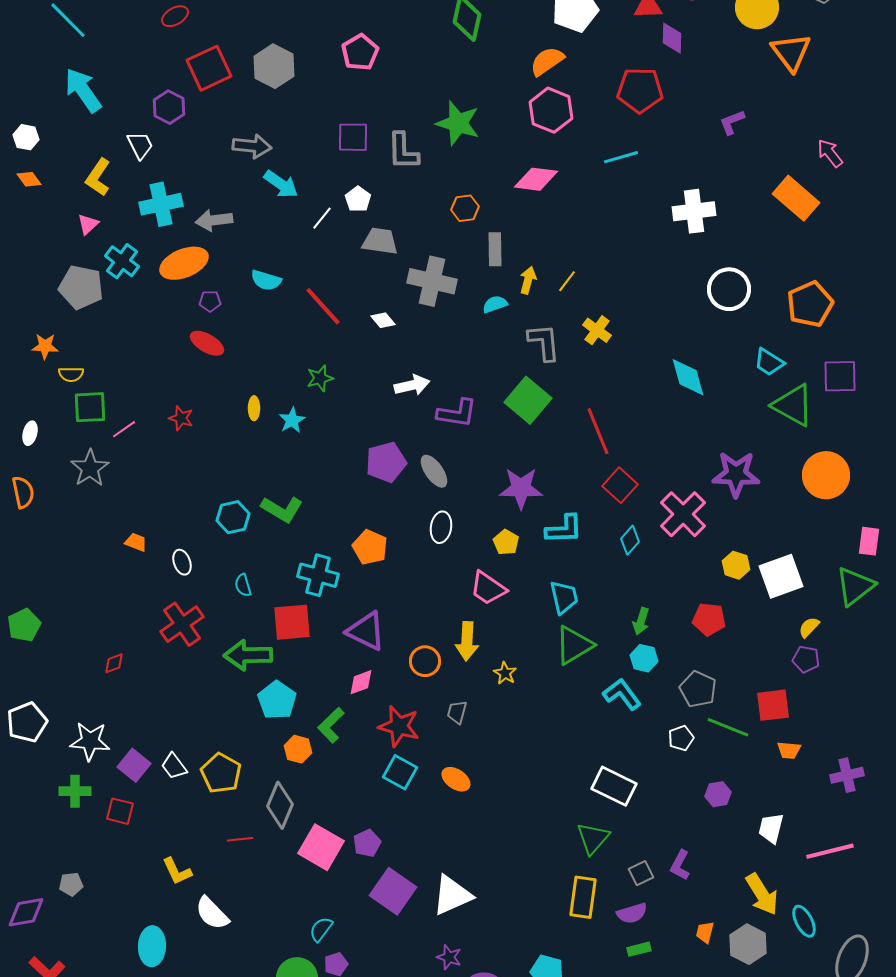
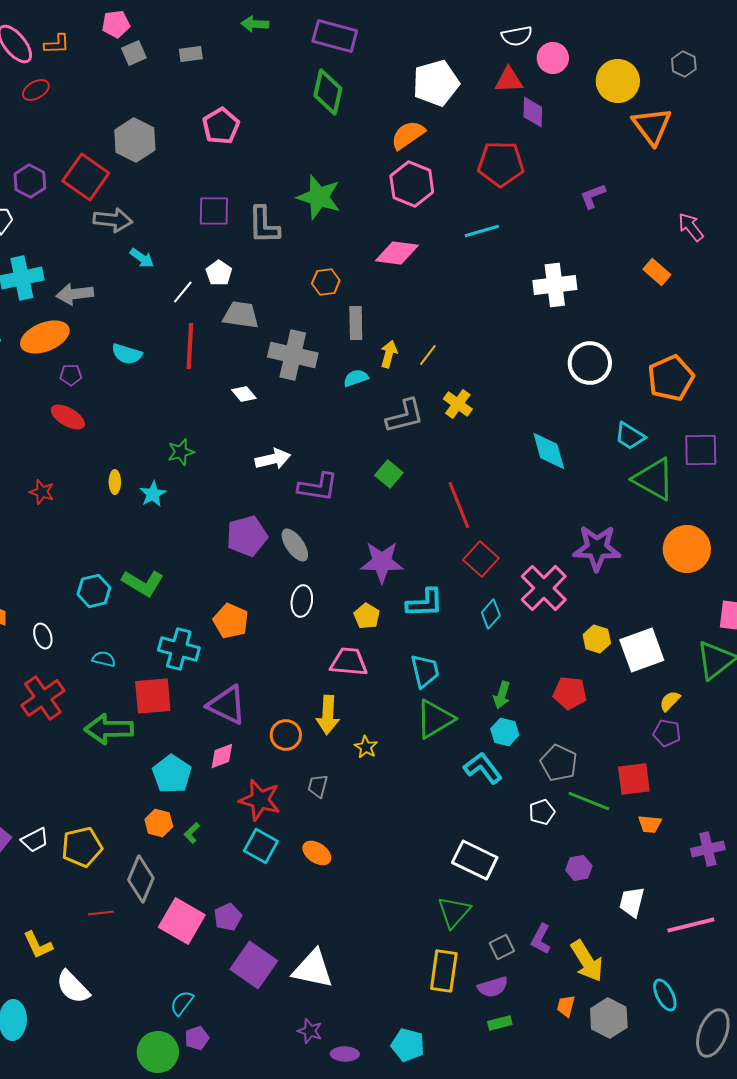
red square: (209, 68) -> (86, 177), moved, turned -30
cyan arrow: (281, 184) -> (142, 258), size x0.7
orange rectangle: (796, 198) -> (657, 272), size x0.6
red line: (323, 306) -> (190, 346), moved, turned 45
gray L-shape: (544, 342) -> (405, 416), turned 81
green square: (528, 400) -> (389, 474), size x0.6
cyan semicircle: (243, 585) -> (104, 659), turned 120
pink trapezoid: (488, 588) -> (349, 662), turned 150
cyan pentagon: (277, 700) -> (172, 774), moved
green L-shape: (331, 725) -> (192, 833), moved, size x0.6
white trapezoid: (174, 766) -> (35, 840), turned -80
yellow pentagon: (221, 773) -> (82, 847), turned 30
yellow arrow: (762, 894) -> (587, 961), moved
white triangle: (452, 895) -> (313, 969), turned 36

